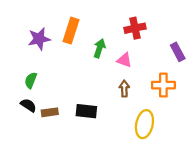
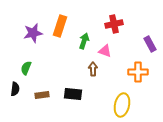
brown arrow: (124, 89) -> (93, 69), moved
black semicircle: (28, 105) -> (15, 89), moved, turned 64

